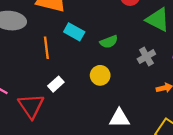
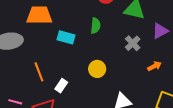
green semicircle: (109, 42) -> (96, 26), moved, turned -49
orange line: (46, 48) -> (39, 72), moved

